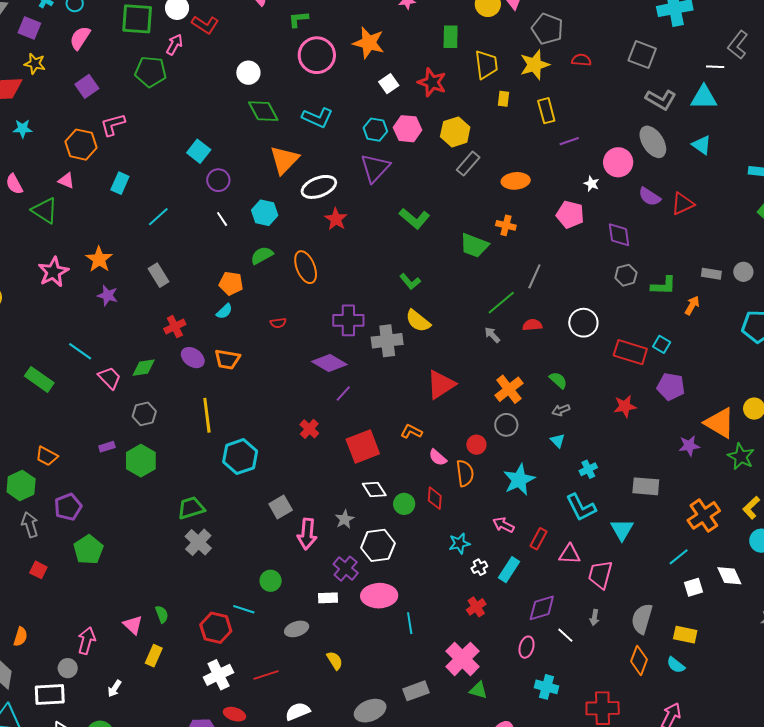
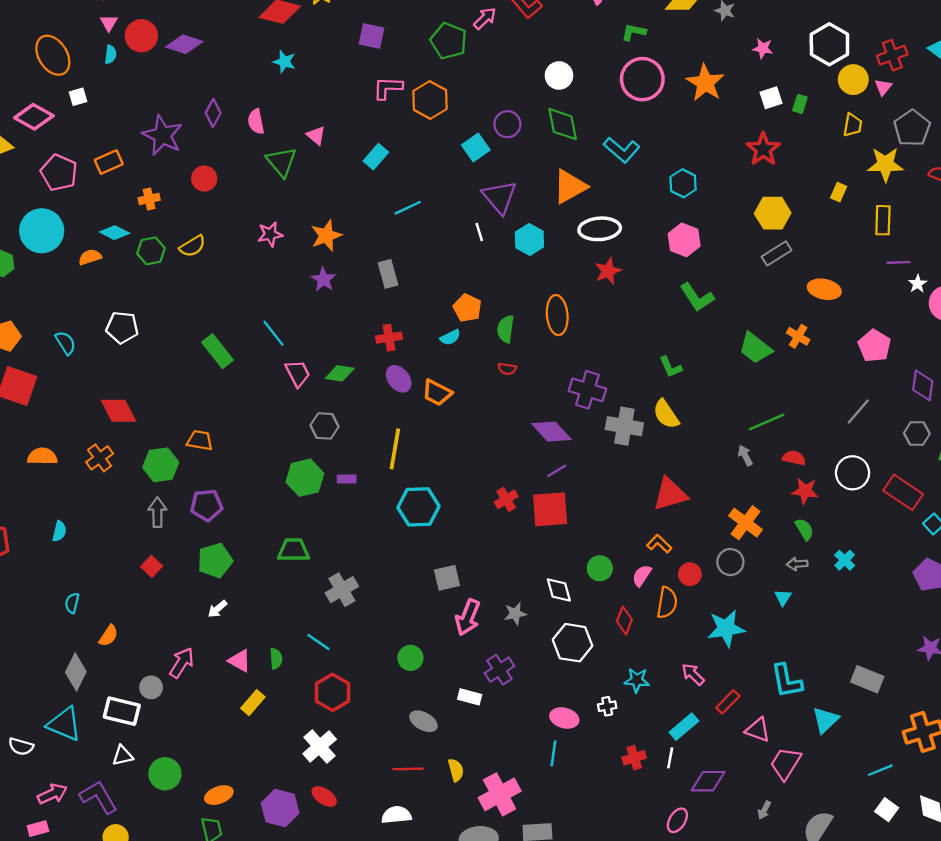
green rectangle: (451, 37) -> (800, 104), size x0.7
yellow trapezoid: (486, 65) -> (853, 125), moved, size x0.7
white square: (389, 84) -> (771, 98), moved
purple square: (87, 86) -> (372, 36), turned 30
pink hexagon: (407, 129) -> (684, 240), moved
orange hexagon: (81, 145) -> (430, 100), moved
purple triangle: (375, 168) -> (500, 197), moved, turned -40
purple circle: (218, 180) -> (507, 124), moved
white star: (592, 184) -> (918, 284), moved
green semicircle: (262, 255) -> (506, 329), moved, turned -70
pink star: (53, 272) -> (270, 234), size x0.7
gray line: (534, 276) -> (858, 411), moved
red rectangle: (630, 352) -> (903, 492), moved
orange cross: (509, 389) -> (746, 523), turned -32
red star: (625, 406) -> (805, 491), moved
orange L-shape: (411, 431) -> (659, 544), moved
purple rectangle: (107, 447) -> (347, 479), moved
red square: (363, 447) -> (550, 509), moved
orange trapezoid: (47, 456) -> (200, 440), turned 145
pink semicircle: (438, 457) -> (642, 575), turned 66
cyan cross: (588, 469) -> (845, 560), moved, turned -36
green circle: (404, 504) -> (600, 568), moved
green trapezoid: (191, 508) -> (294, 550), moved
white hexagon: (378, 545) -> (573, 643), moved
white cross: (479, 567) -> (607, 706), moved
white square: (693, 587) -> (887, 810), turned 36
pink ellipse: (379, 596) -> (564, 718), moved, size x0.7
cyan line: (244, 609) -> (318, 642), moved
pink triangle: (133, 625) -> (240, 661), turned -30
gray ellipse: (297, 629) -> (423, 721), turned 30
white line: (565, 635) -> (670, 758), moved, turned 42
pink cross: (462, 659) -> (500, 794), moved
white cross: (219, 675) -> (320, 746), turned -32
red line: (266, 675) -> (408, 769), moved
white arrow: (115, 689) -> (217, 609), moved

